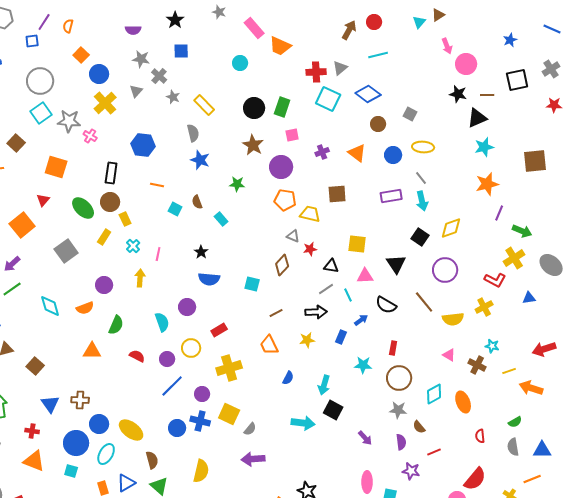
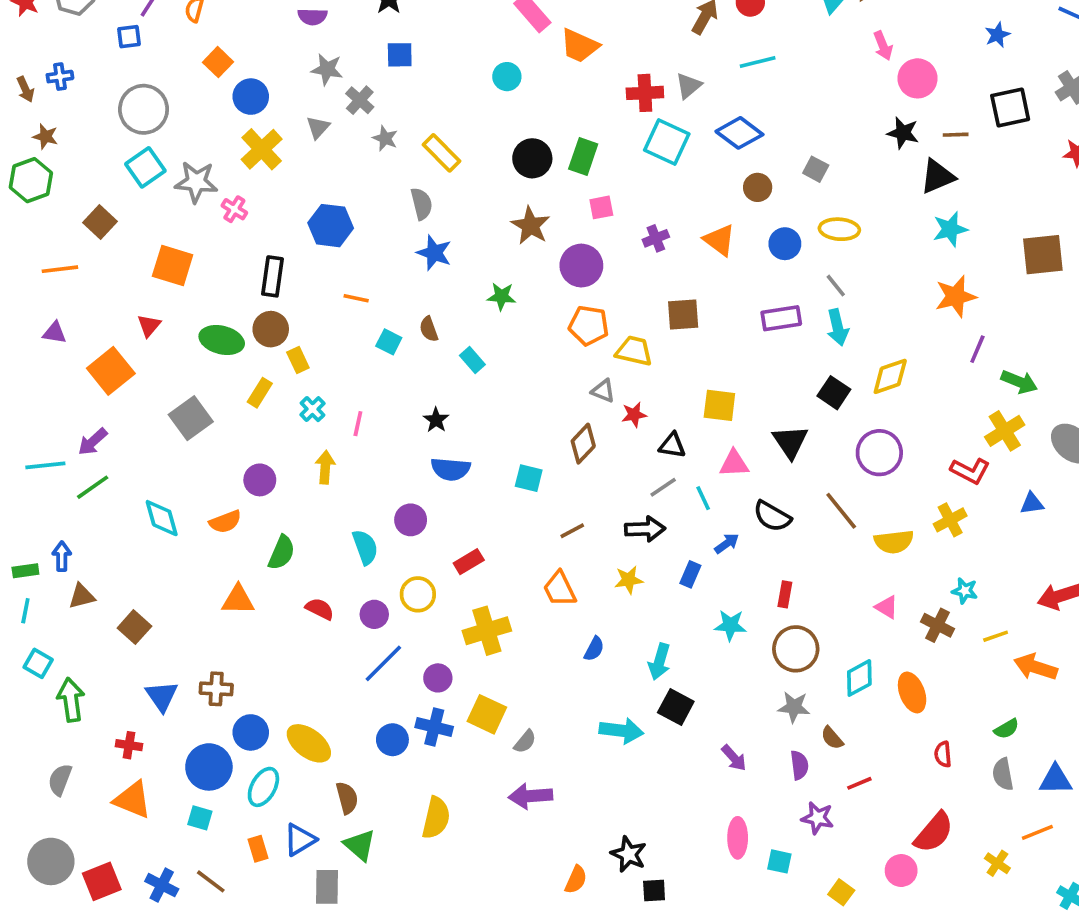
green ellipse: (83, 208) -> (222, 340), turned -30

